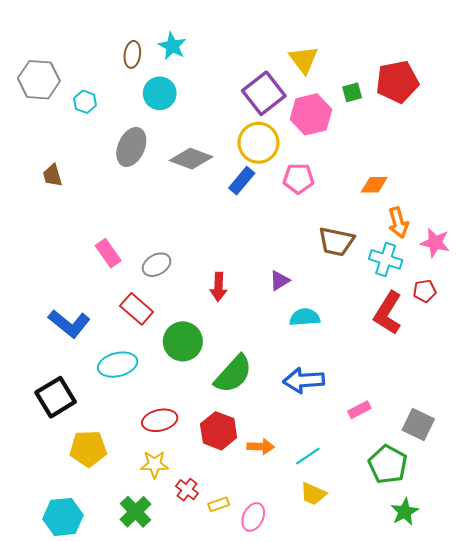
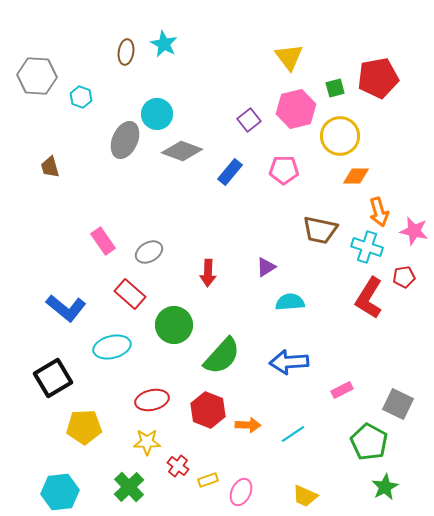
cyan circle: (160, 93) -> (157, 114), moved
purple square: (264, 93) -> (249, 120), moved, size x0.6
yellow circle: (258, 143) -> (340, 136), moved
yellow trapezoid: (313, 494) -> (305, 496), moved

